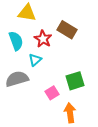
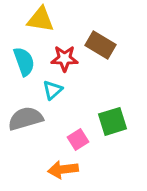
red star: (43, 39) -> (65, 58), turned -30
orange arrow: (70, 113) -> (63, 169), moved, turned -90

